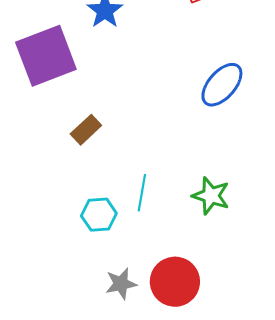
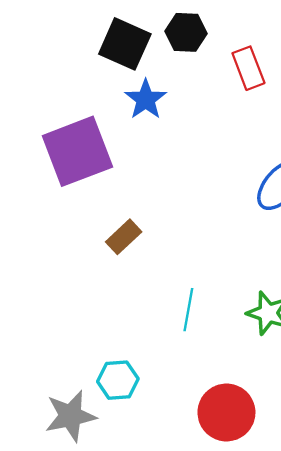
cyan hexagon: (99, 215) -> (118, 380), moved
gray star: (121, 284) -> (70, 416), moved, size x1.4

